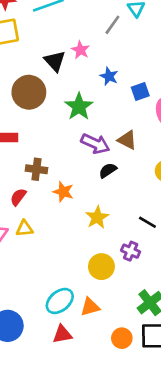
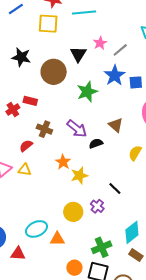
gray line: (112, 25) -> (120, 50), moved
pink star: (80, 50) -> (100, 43), moved
blue star: (109, 76) -> (115, 75), size x1.5
blue square: (140, 91) -> (136, 82), moved
purple arrow: (95, 144) -> (77, 129), moved
orange star: (63, 192) -> (63, 162), moved
red triangle: (62, 334) -> (18, 254), moved

